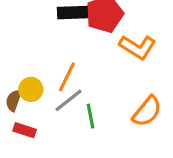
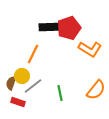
orange line: (67, 77) -> (33, 54), moved
gray line: (68, 100) -> (33, 86), moved

